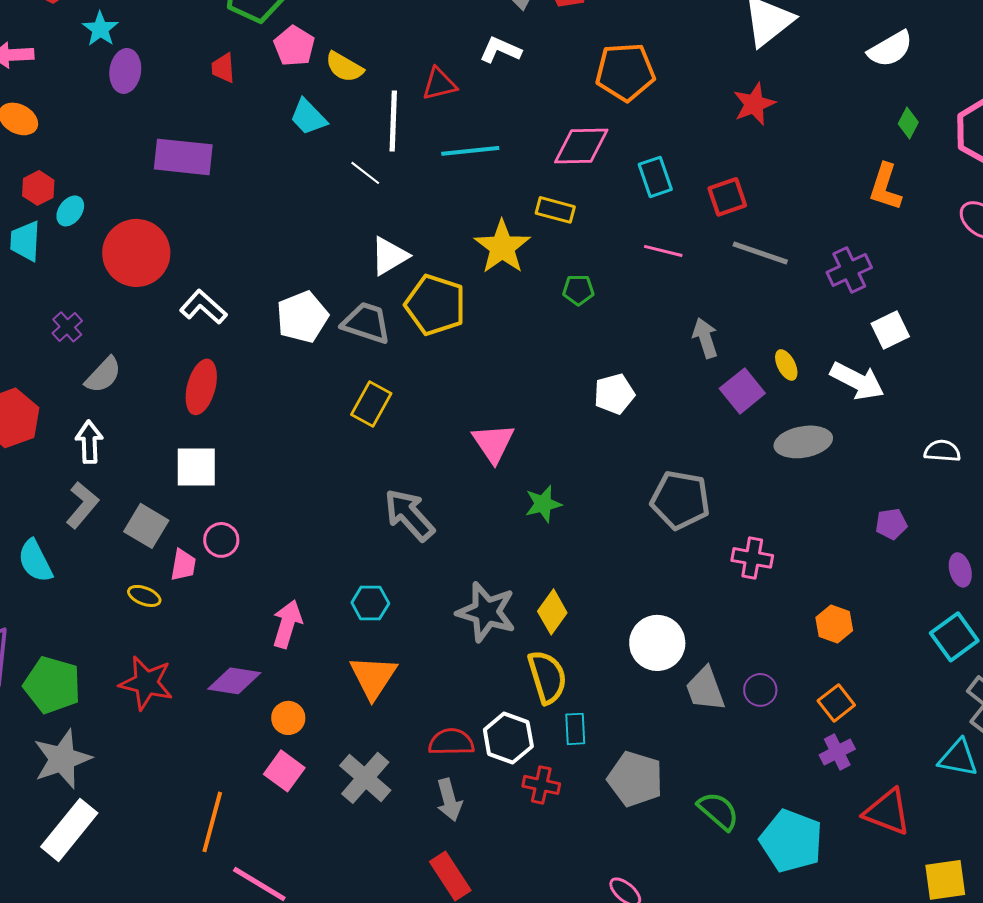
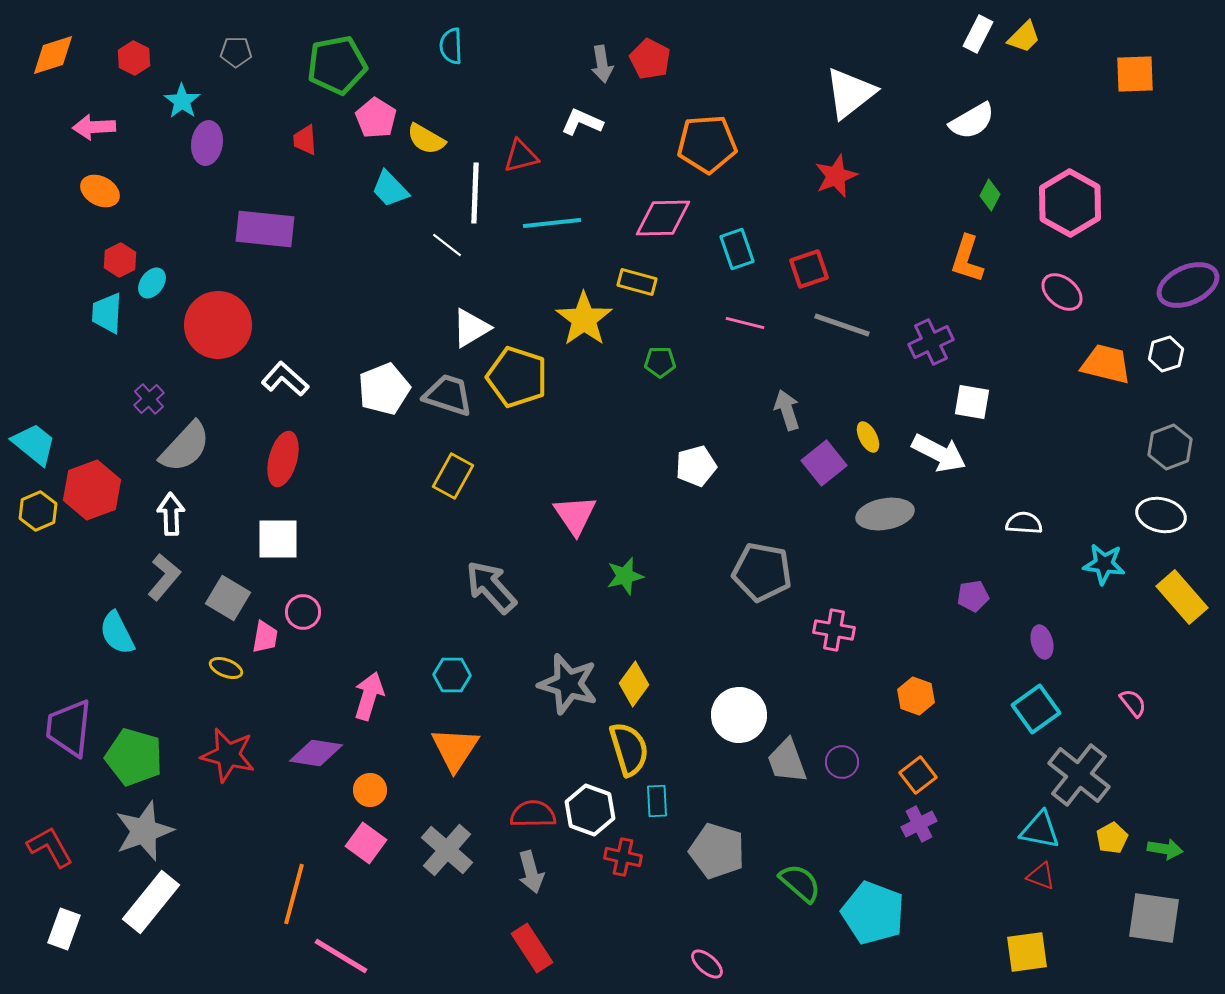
white square: (890, 330) -> (972, 402), turned 36
gray semicircle: (103, 375) -> (185, 447), size x1.4
red triangle: (887, 812) -> (1041, 876), moved, size x0.6

